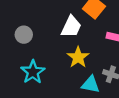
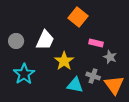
white trapezoid: (71, 27) -> (45, 40), moved

